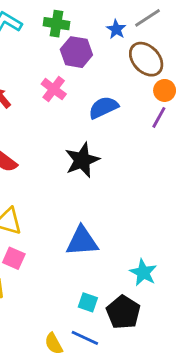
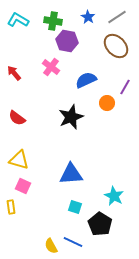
blue star: (116, 29) -> (88, 17), moved
orange circle: (165, 90) -> (107, 103), moved
cyan square: (88, 302) -> (75, 207), moved

